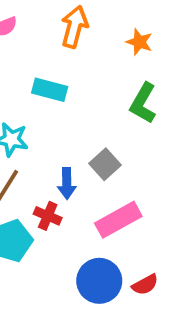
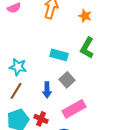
cyan rectangle: (50, 90) -> (59, 55), moved
red cross: (48, 216) -> (41, 119), moved

